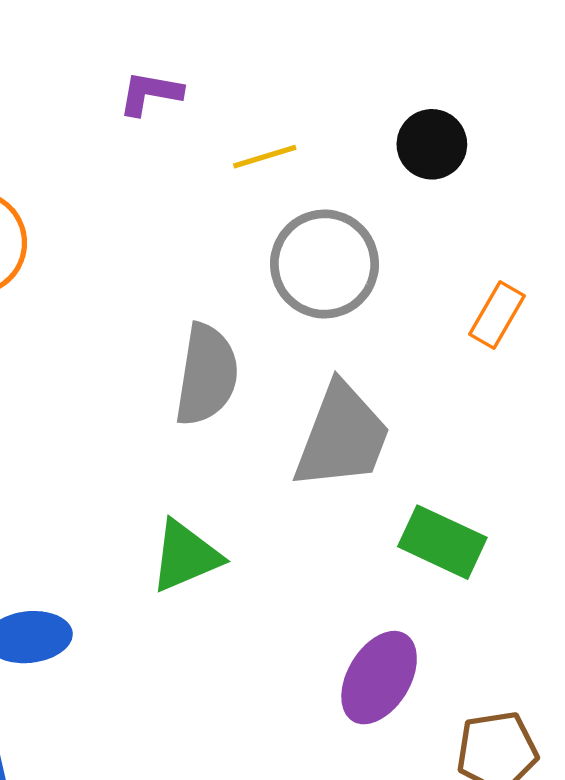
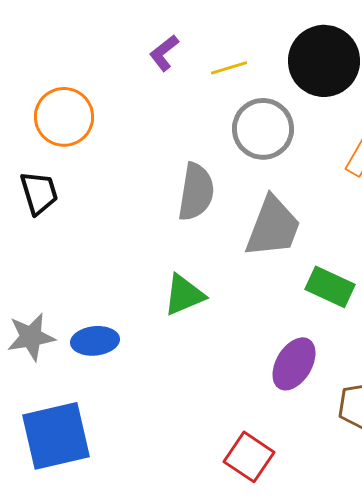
purple L-shape: (150, 93) -> (164, 53), moved, turned -48
black circle: (432, 144) -> (324, 61), size x1.8

